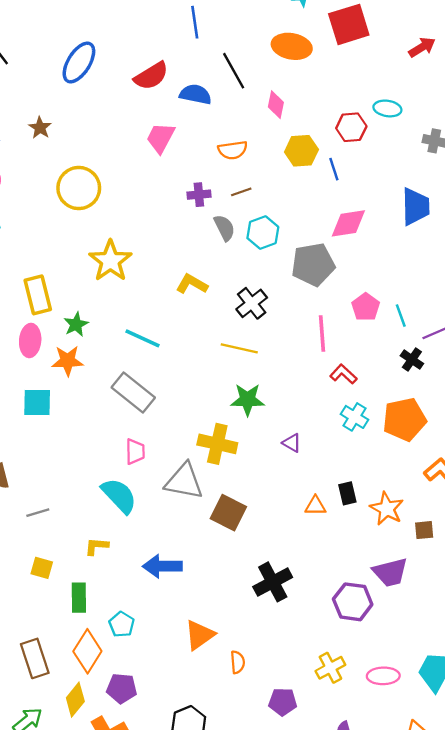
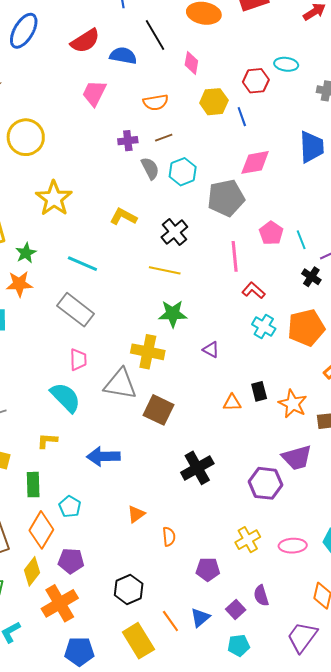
orange triangle: (200, 635) -> (136, 514), size x0.7

